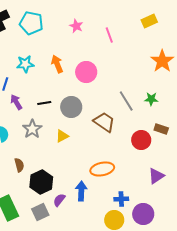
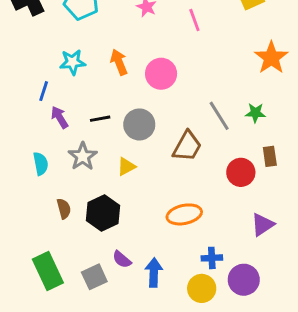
brown trapezoid: (104, 122) -> (187, 146), turned 85
brown rectangle: (161, 129) -> (270, 156), turned 64
black hexagon: (41, 182) -> (103, 213), moved
blue arrow: (81, 191) -> (154, 272), moved
purple semicircle: (59, 200) -> (122, 259), turned -88

